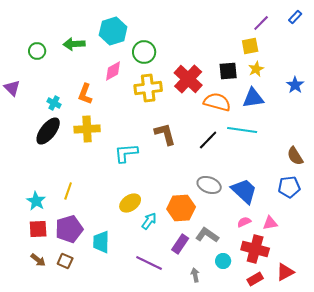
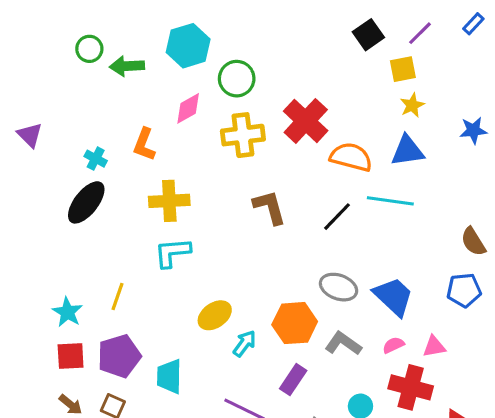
green circle: (37, 51) -> (89, 49), moved
black square: (228, 71) -> (368, 35), moved, turned -30
blue star: (295, 85) -> (473, 130), turned 30
yellow cross: (87, 129) -> (169, 201), moved
cyan L-shape: (126, 153) -> (172, 253), moved
gray L-shape: (207, 235) -> (343, 343), moved

